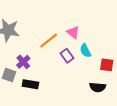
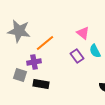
orange line: (49, 40) -> (45, 43), moved
purple cross: (23, 62) -> (34, 62), turned 32

